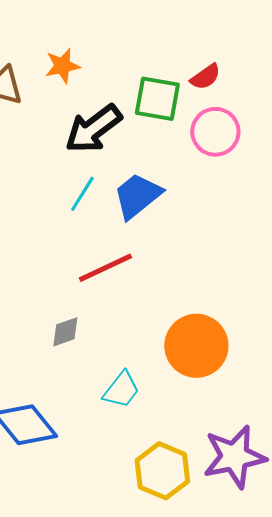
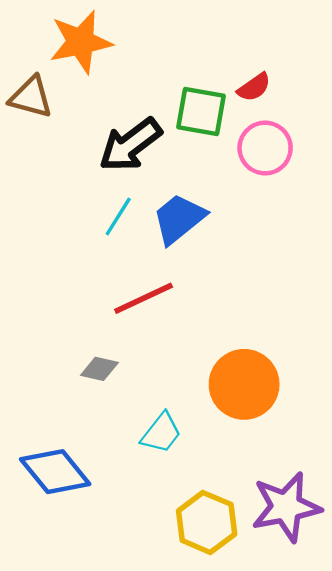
orange star: (62, 66) -> (81, 42), moved, size x1.6
gray diamond: (65, 332) -> (99, 369), turned 32

